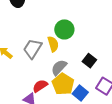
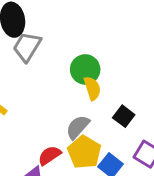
yellow semicircle: (53, 44) -> (92, 88), moved
gray trapezoid: (32, 49) -> (27, 47), moved

